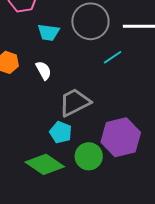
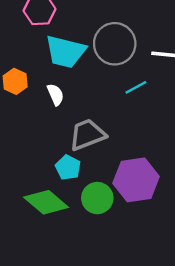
cyan trapezoid: (49, 32) -> (65, 52), size x1.6

